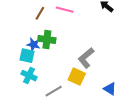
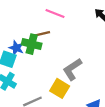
brown line: (40, 13) -> (42, 34), moved, turned 40

